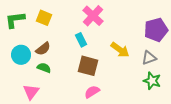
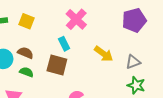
purple pentagon: (156, 30) -> (134, 20), moved
brown semicircle: (43, 49) -> (25, 53), turned -119
brown square: (88, 66) -> (57, 65), moved

